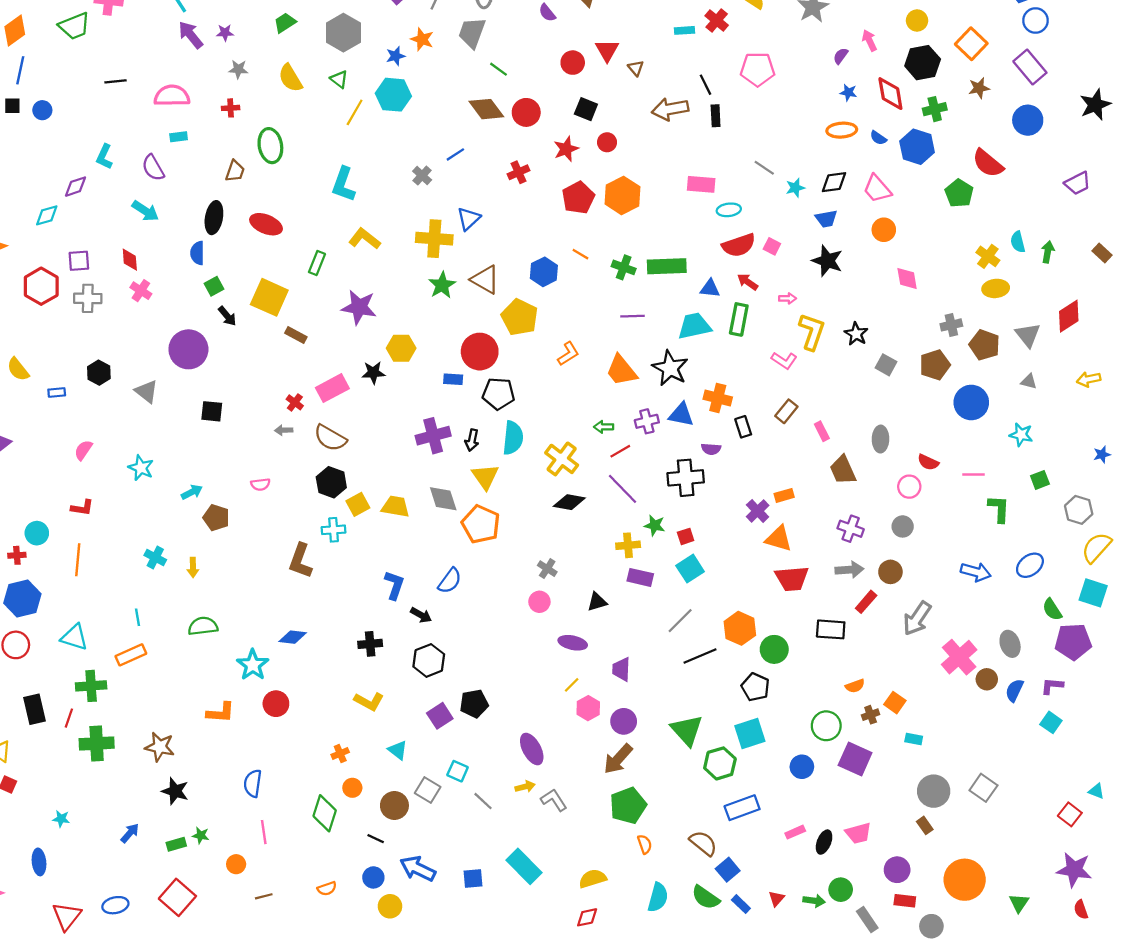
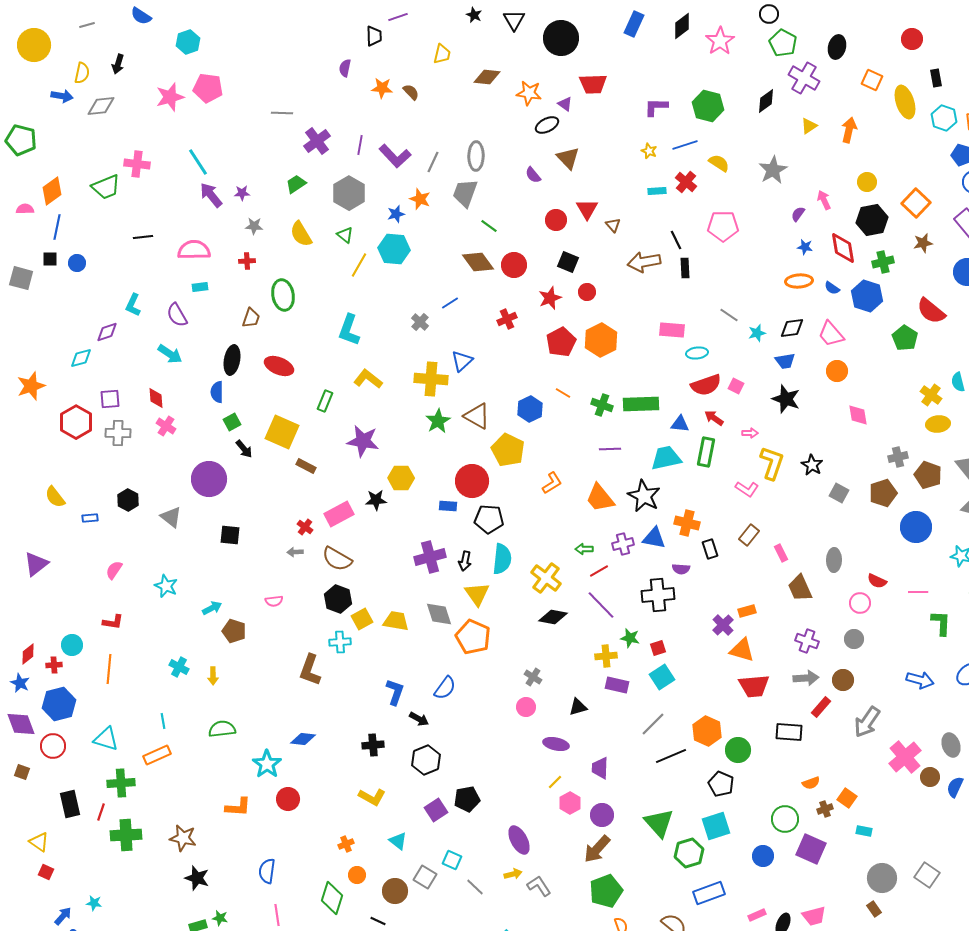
blue arrow: (130, 833) -> (63, 916), moved

